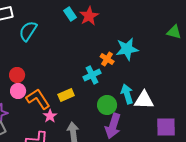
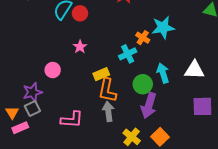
red circle: (17, 75) -> (80, 13), moved
orange L-shape: (38, 99) -> (107, 90), moved, turned -135
white triangle: (144, 100) -> (194, 70), moved
pink star: (50, 116) -> (80, 47), moved

